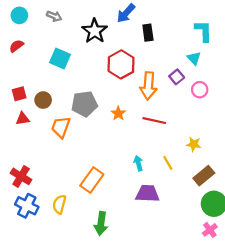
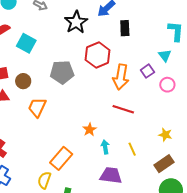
cyan square: (60, 58) -> (26, 43), moved
gray pentagon: (84, 104) -> (62, 72), moved
orange star: (118, 113) -> (90, 130), moved
yellow star: (194, 144) -> (165, 135), moved
yellow semicircle: (59, 204) -> (44, 180), moved

